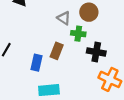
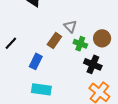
brown circle: (89, 12) -> (102, 38), moved
brown rectangle: (57, 51) -> (54, 41), moved

